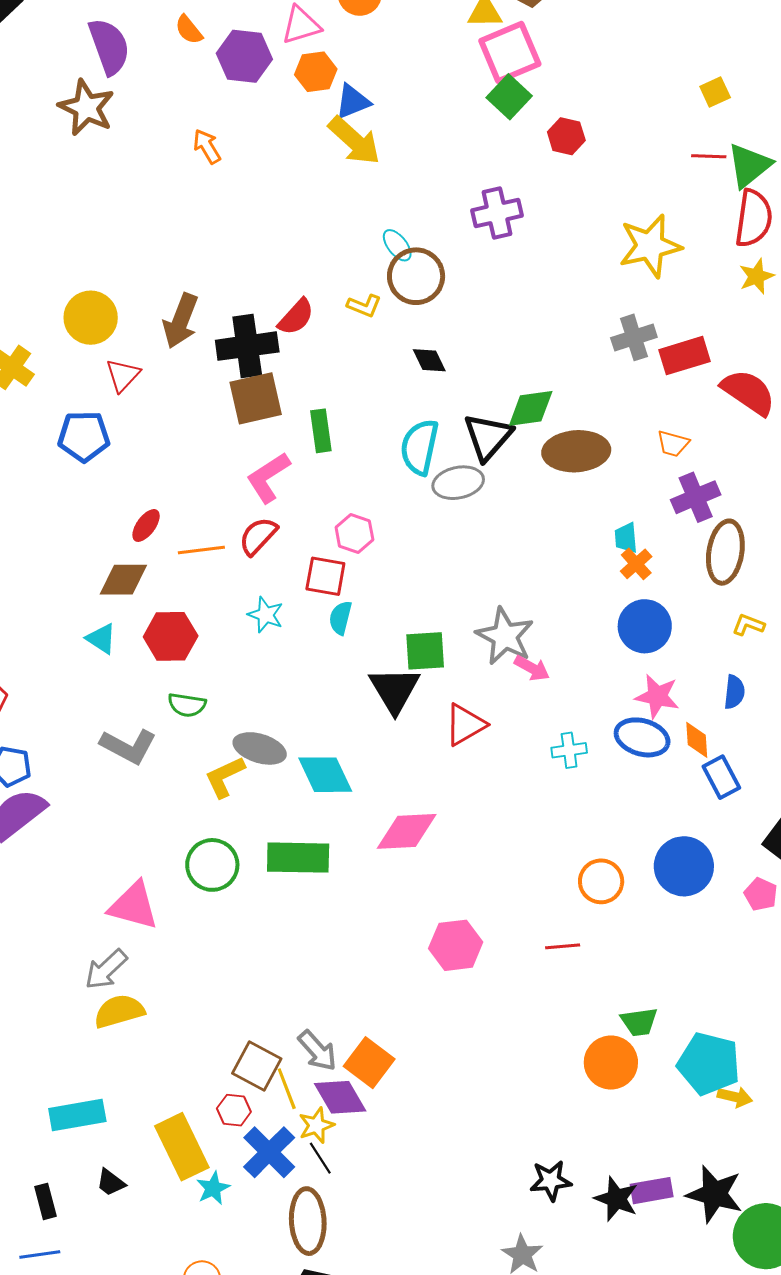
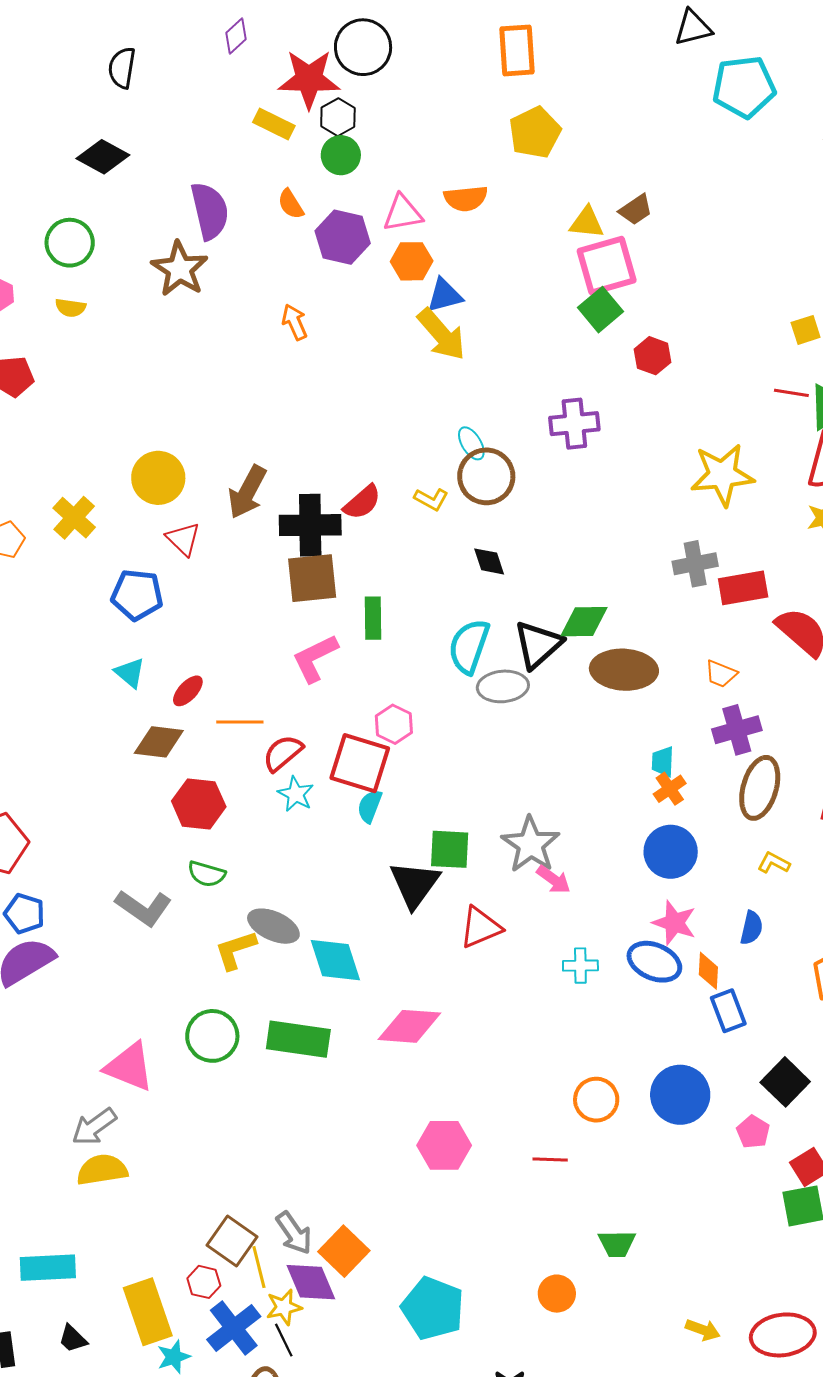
red triangle: (123, 375) -> (183, 539), turned -36
red semicircle: (258, 536) -> (283, 753), moved
red square: (325, 576) -> (360, 763), size x1.4
cyan triangle: (101, 639) -> (130, 673), moved
orange circle: (611, 1063) -> (557, 1294), moved, size x0.7
cyan pentagon: (709, 1064) -> (433, 1308), moved

